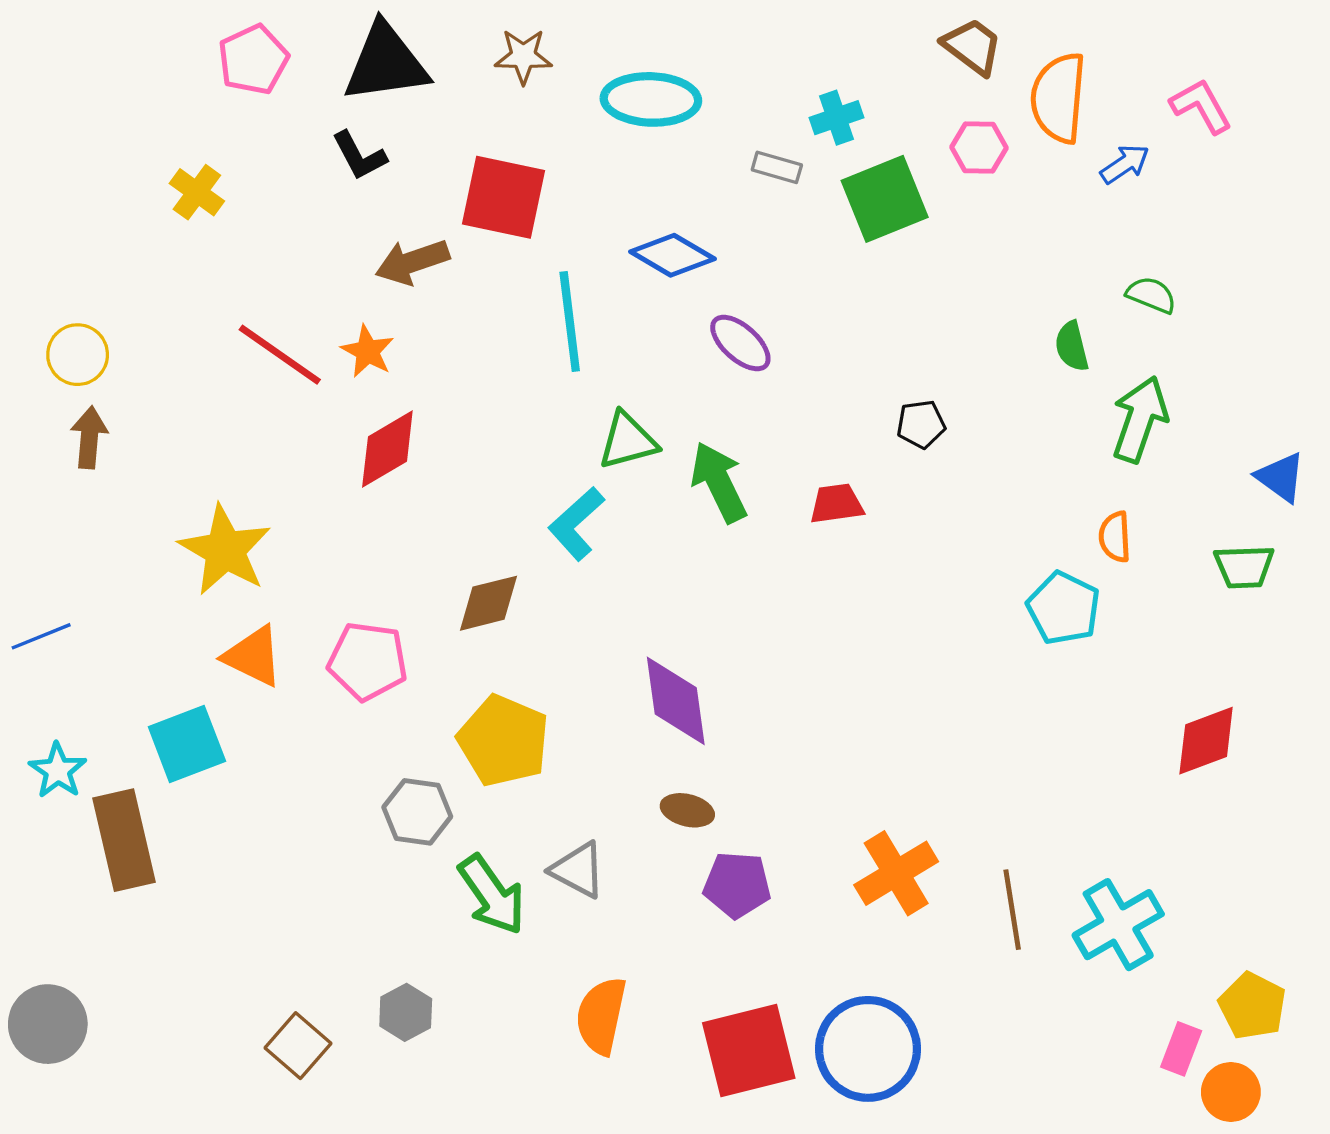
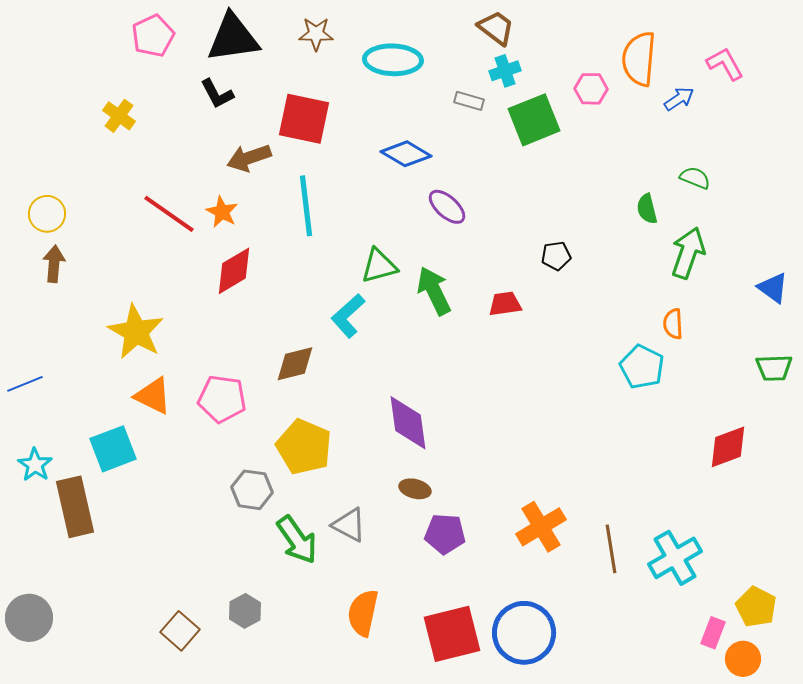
brown trapezoid: (972, 46) -> (496, 28), moved
cyan line: (570, 321) -> (306, 206), moved
green trapezoid: (1244, 567) -> (774, 368), moved

